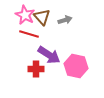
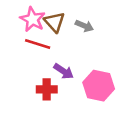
gray arrow: (65, 20) -> (84, 26), turned 40
purple arrow: (49, 55) -> (64, 71), size x0.7

